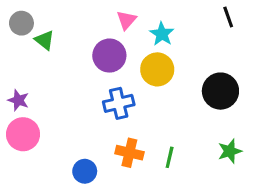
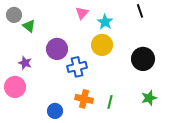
black line: (228, 17) -> (140, 11), moved
purple circle: (109, 56) -> (57, 49), moved
purple star: (18, 100) -> (25, 63), moved

